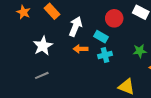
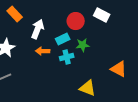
cyan rectangle: (101, 37) -> (63, 39), turned -56
green star: (140, 51) -> (83, 45), moved

